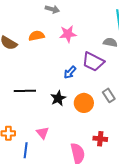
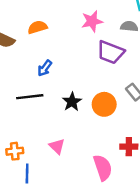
pink star: (68, 34) -> (92, 21), moved
blue arrow: (70, 72) -> (45, 68), moved
blue line: (26, 150) -> (27, 174), moved

